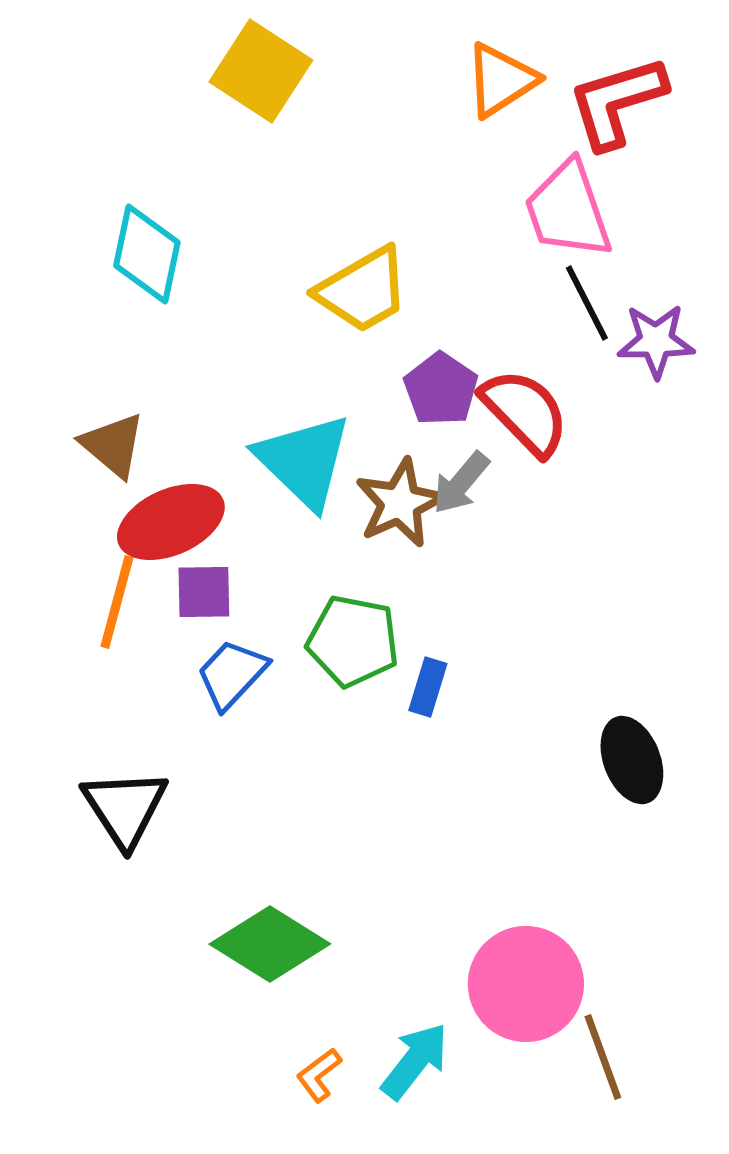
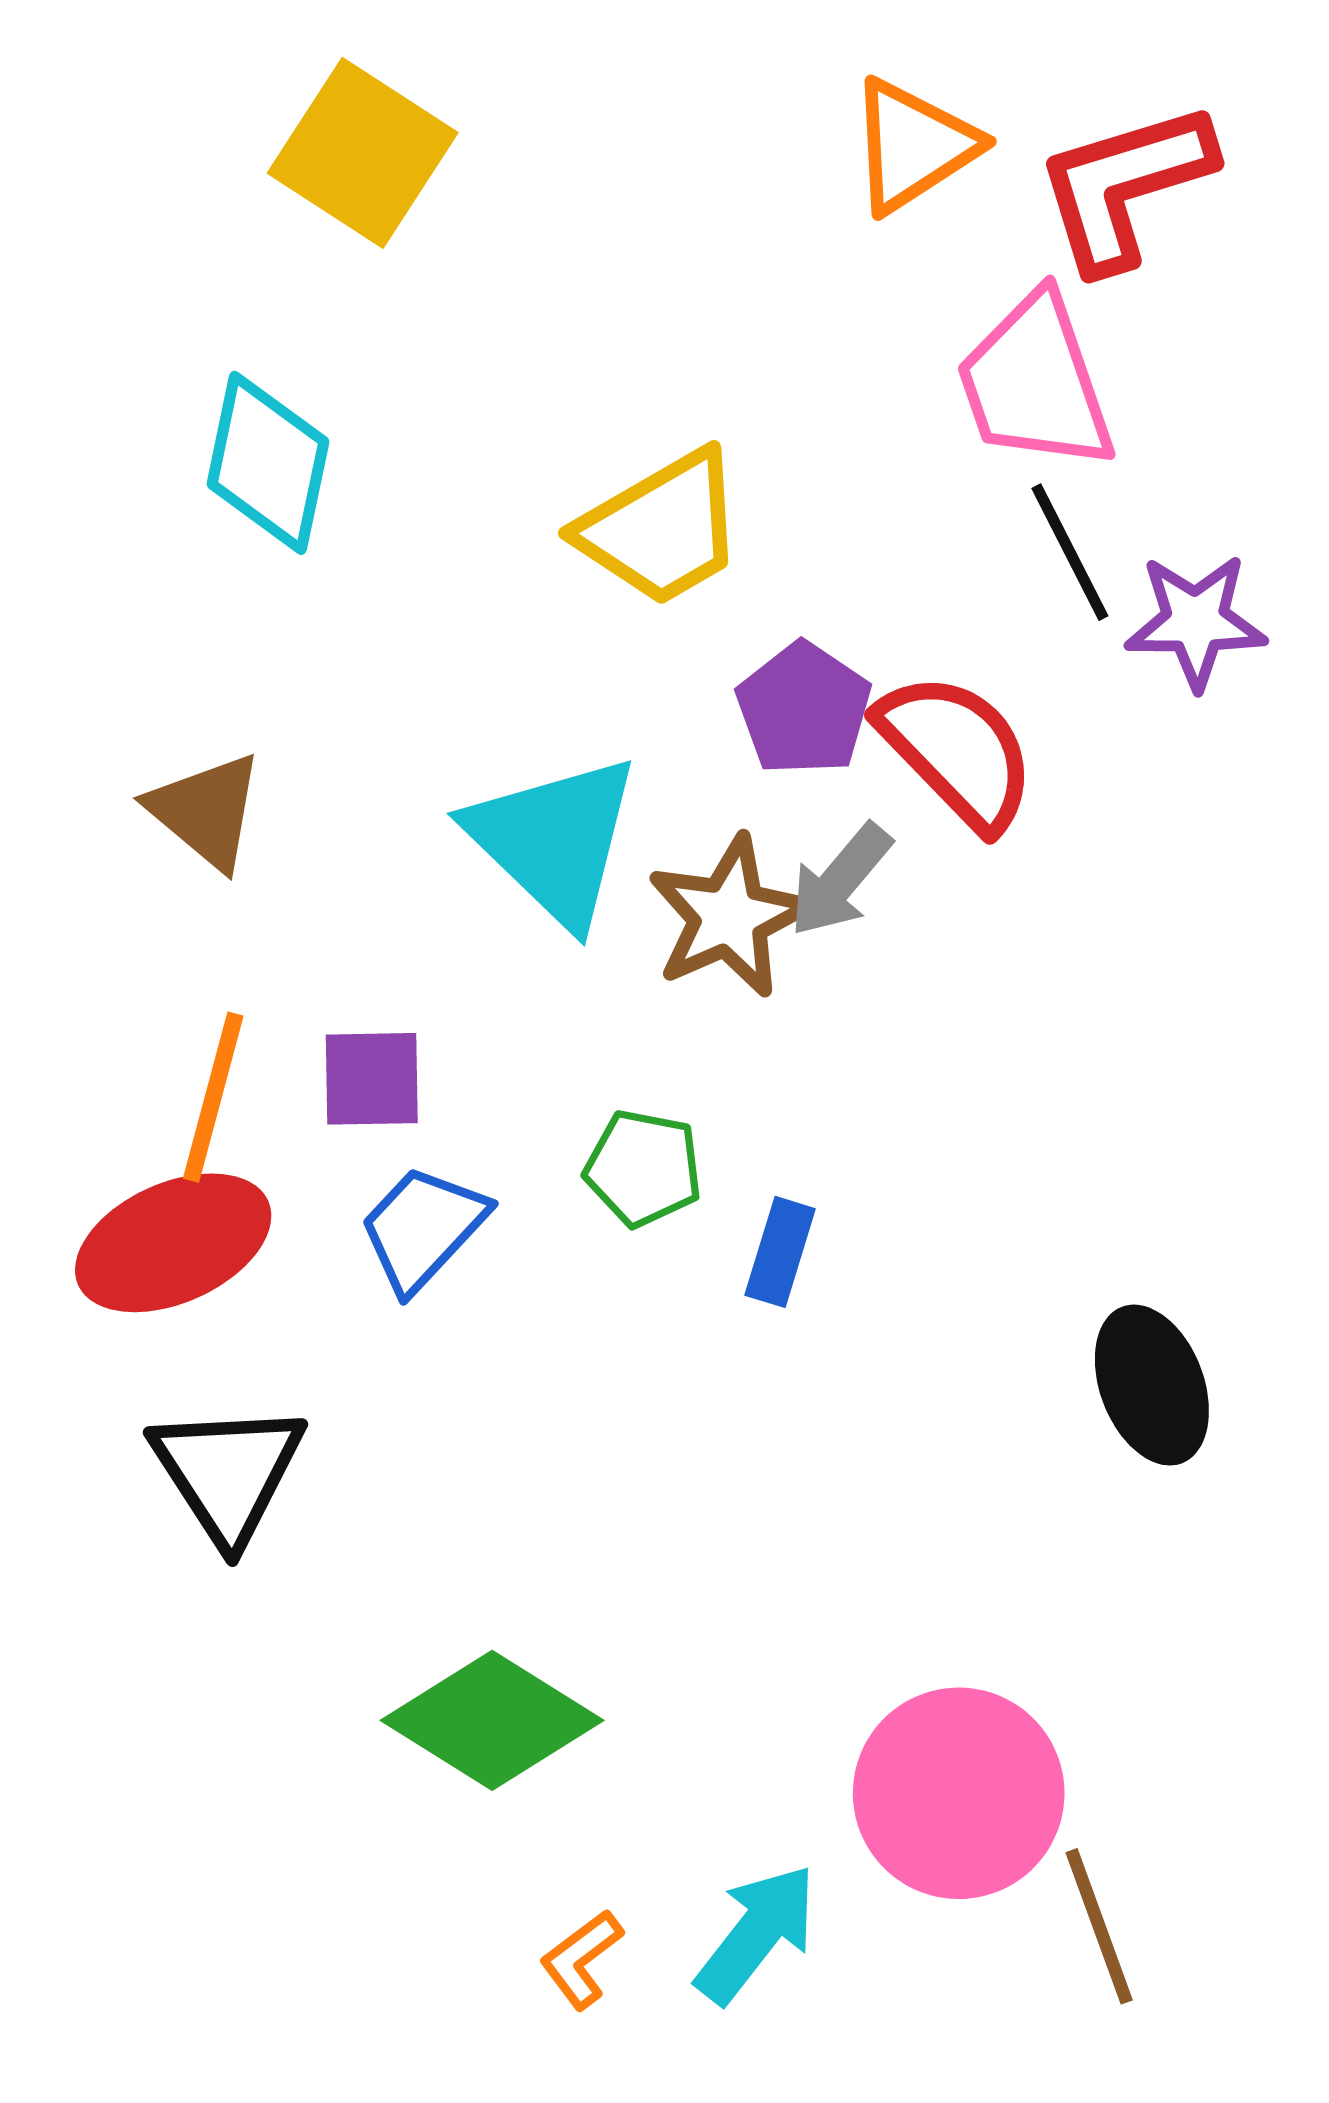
yellow square: (261, 71) -> (363, 153), moved
red ellipse: (171, 522) -> (173, 1243), moved
green pentagon: (353, 641) -> (643, 1168), size x0.7

